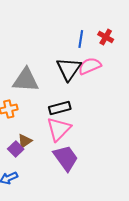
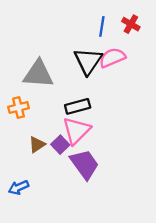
purple square: (16, 149) -> (60, 145), moved

